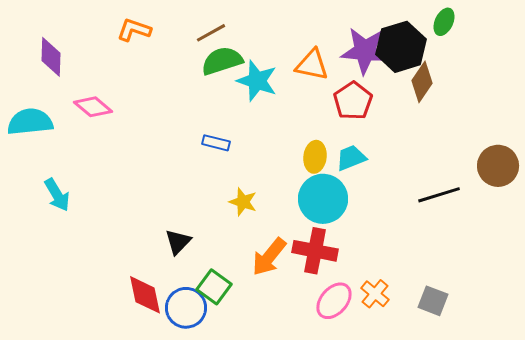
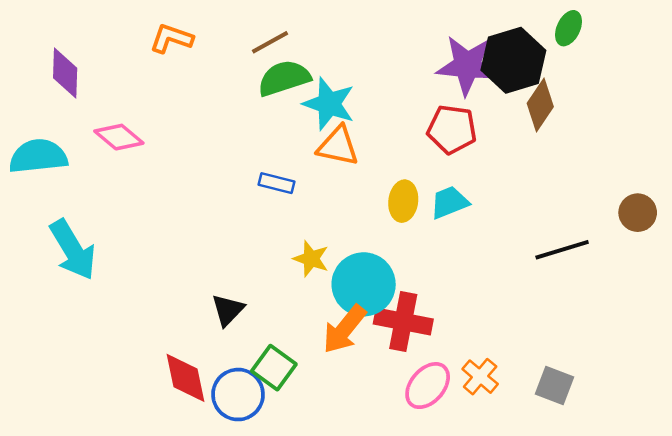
orange triangle: (312, 65) -> (338, 146), moved
red pentagon: (353, 101) -> (452, 129), turned -30
brown circle: (498, 166) -> (638, 213), size x0.7
cyan arrow: (57, 195) -> (73, 250), size x1.4
cyan circle: (323, 199) -> (364, 284), moved

